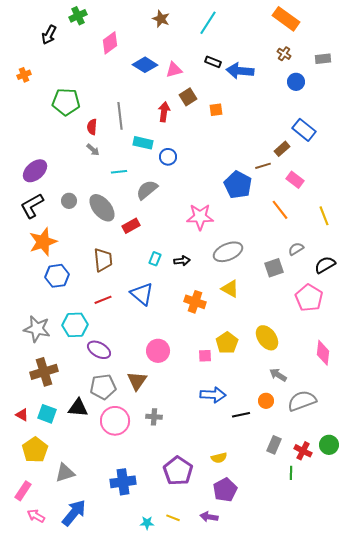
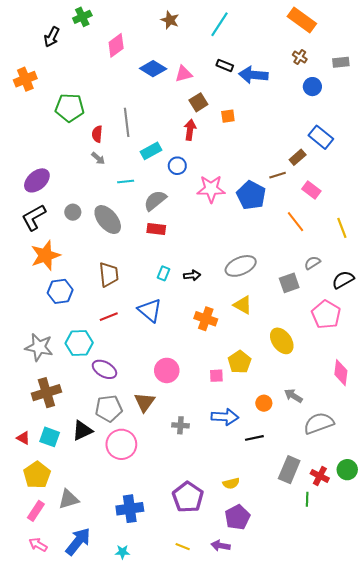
orange cross: (24, 75) -> (25, 79), size x1.5
red arrow: (164, 112) -> (190, 130), moved
cyan rectangle: (143, 143) -> (151, 151), turned -42
pink star: (200, 217) -> (211, 189), moved
red rectangle: (131, 226) -> (156, 229), moved, turned 36
yellow ellipse: (267, 338) -> (282, 341), moved
orange circle: (266, 401) -> (264, 403), moved
black triangle: (78, 408) -> (82, 431), turned -30
gray cross: (154, 417) -> (180, 425), moved
gray rectangle: (274, 445) -> (289, 470), size x1.4
pink rectangle: (23, 491) -> (36, 511), moved
cyan star: (147, 523) -> (122, 552), moved

